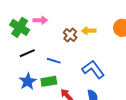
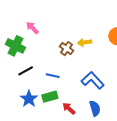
pink arrow: (40, 20) -> (32, 28), moved, turned -128

